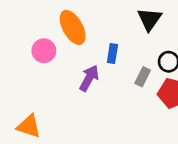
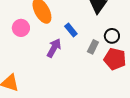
blue rectangle: (112, 53) -> (71, 30), turned -48

